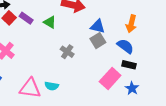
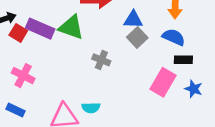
purple rectangle: (26, 18) -> (40, 29), size x1.5
green triangle: (50, 22) -> (71, 27), size x1.5

